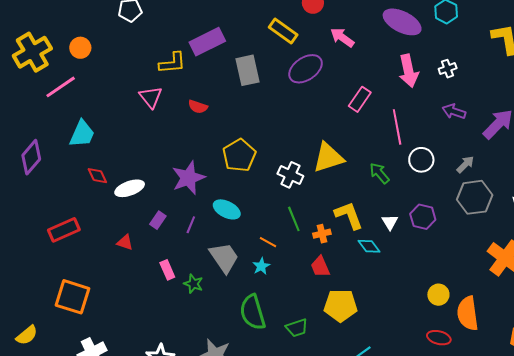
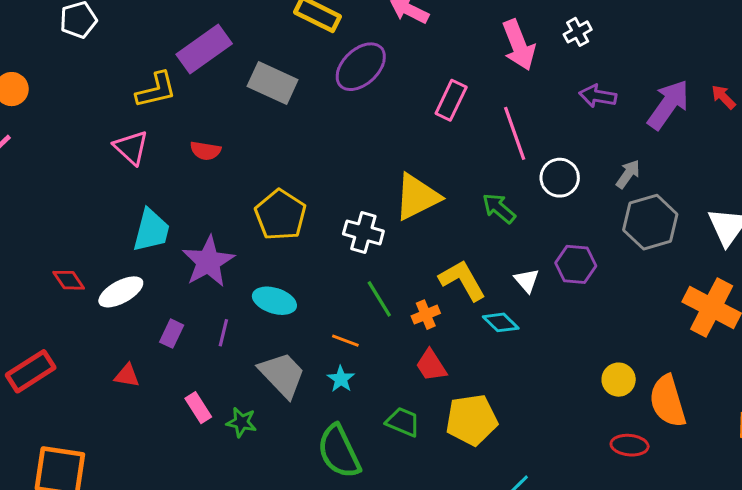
gray rectangle: (248, 70) -> (273, 83), turned -44
cyan trapezoid: (82, 134) -> (151, 230), moved
green trapezoid: (297, 328) -> (403, 422), moved, turned -130

